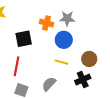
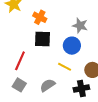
orange cross: (46, 23) -> (40, 17), moved
black square: (24, 39) -> (43, 39), moved

